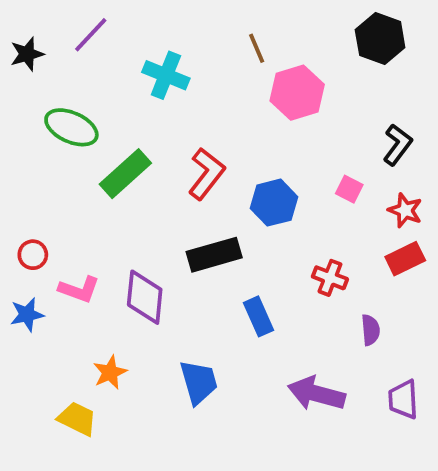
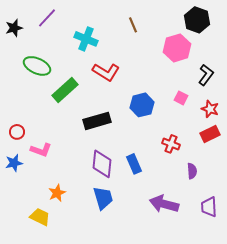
pink hexagon: (297, 93) -> (177, 48), moved
red L-shape: (206, 174) -> (106, 72), moved, turned 84
black rectangle: (214, 255) -> (97, 121), moved
purple diamond: (145, 297) -> (102, 164), moved

